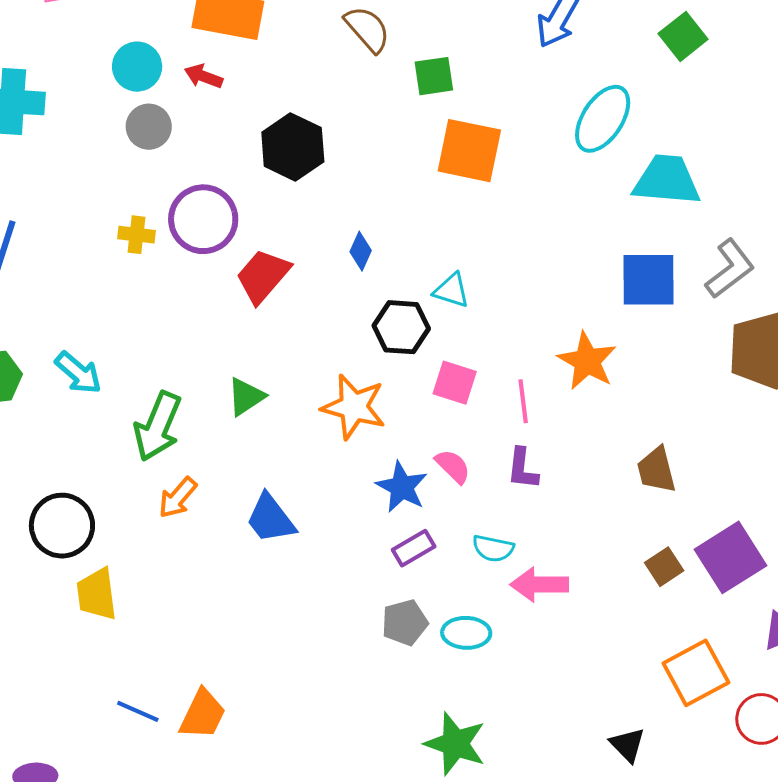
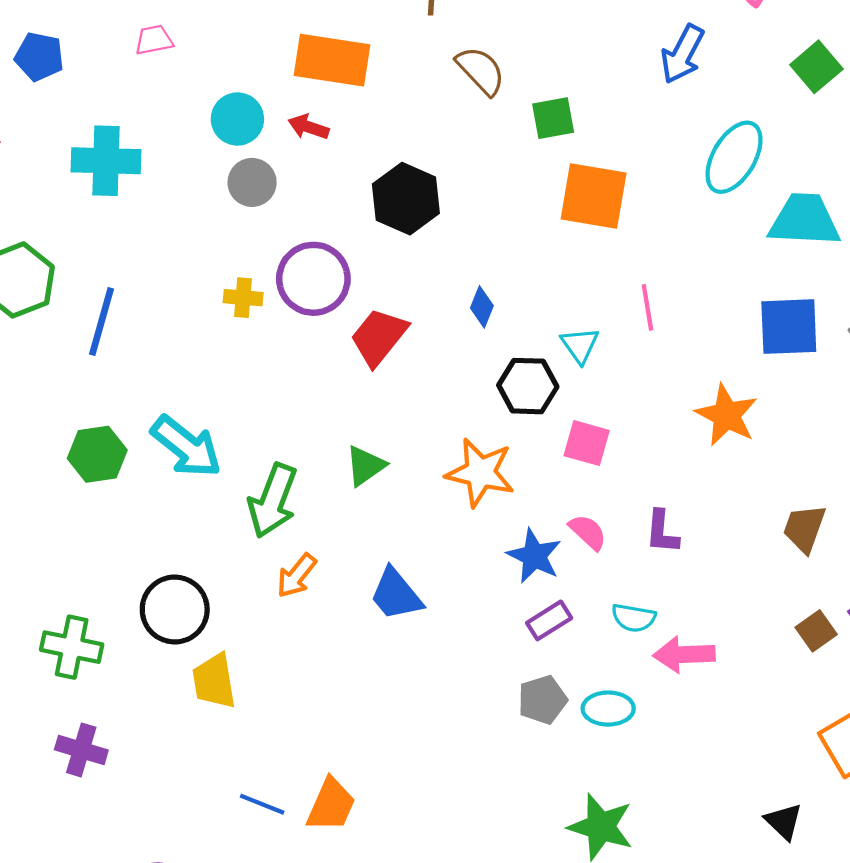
cyan triangle: (452, 290) -> (580, 345), turned 39
cyan arrow: (78, 373) -> (186, 447), size x1.4
pink line: (523, 401) -> (647, 307), moved
brown trapezoid: (656, 470) -> (804, 528), turned 36

